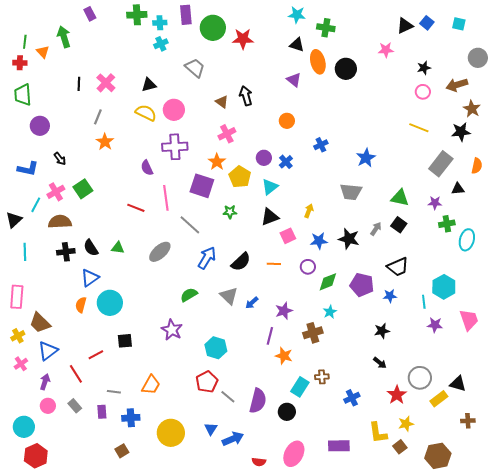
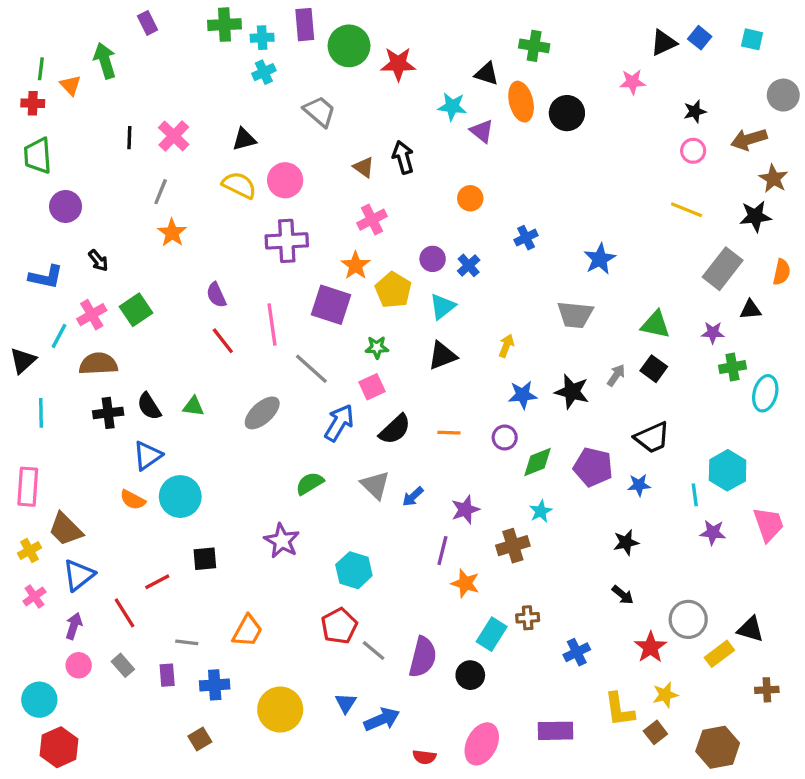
cyan star: (297, 15) -> (452, 107), moved
purple semicircle: (147, 168) -> (216, 295), moved
red line: (136, 208) -> (223, 341), turned 30
pink square: (288, 236) -> (372, 387), moved
orange semicircle: (81, 305) -> (133, 500), turned -77

